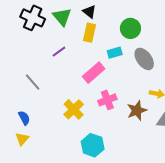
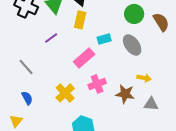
green circle: (130, 28) -> (134, 14), moved
brown star: (137, 110) -> (125, 94), turned 30
blue semicircle: (24, 118) -> (27, 98), moved

